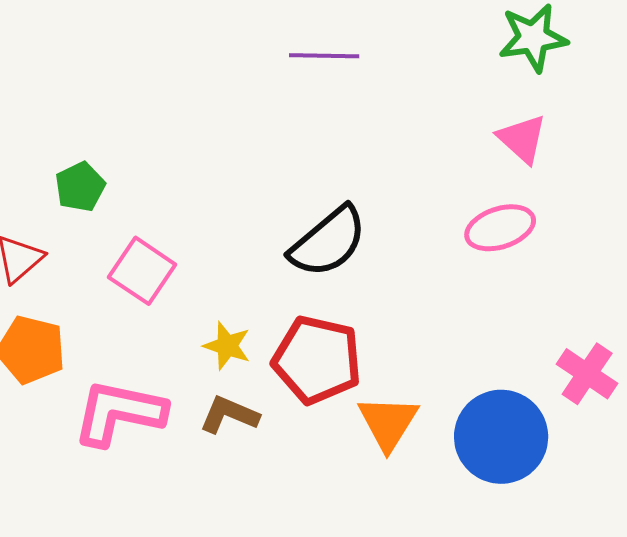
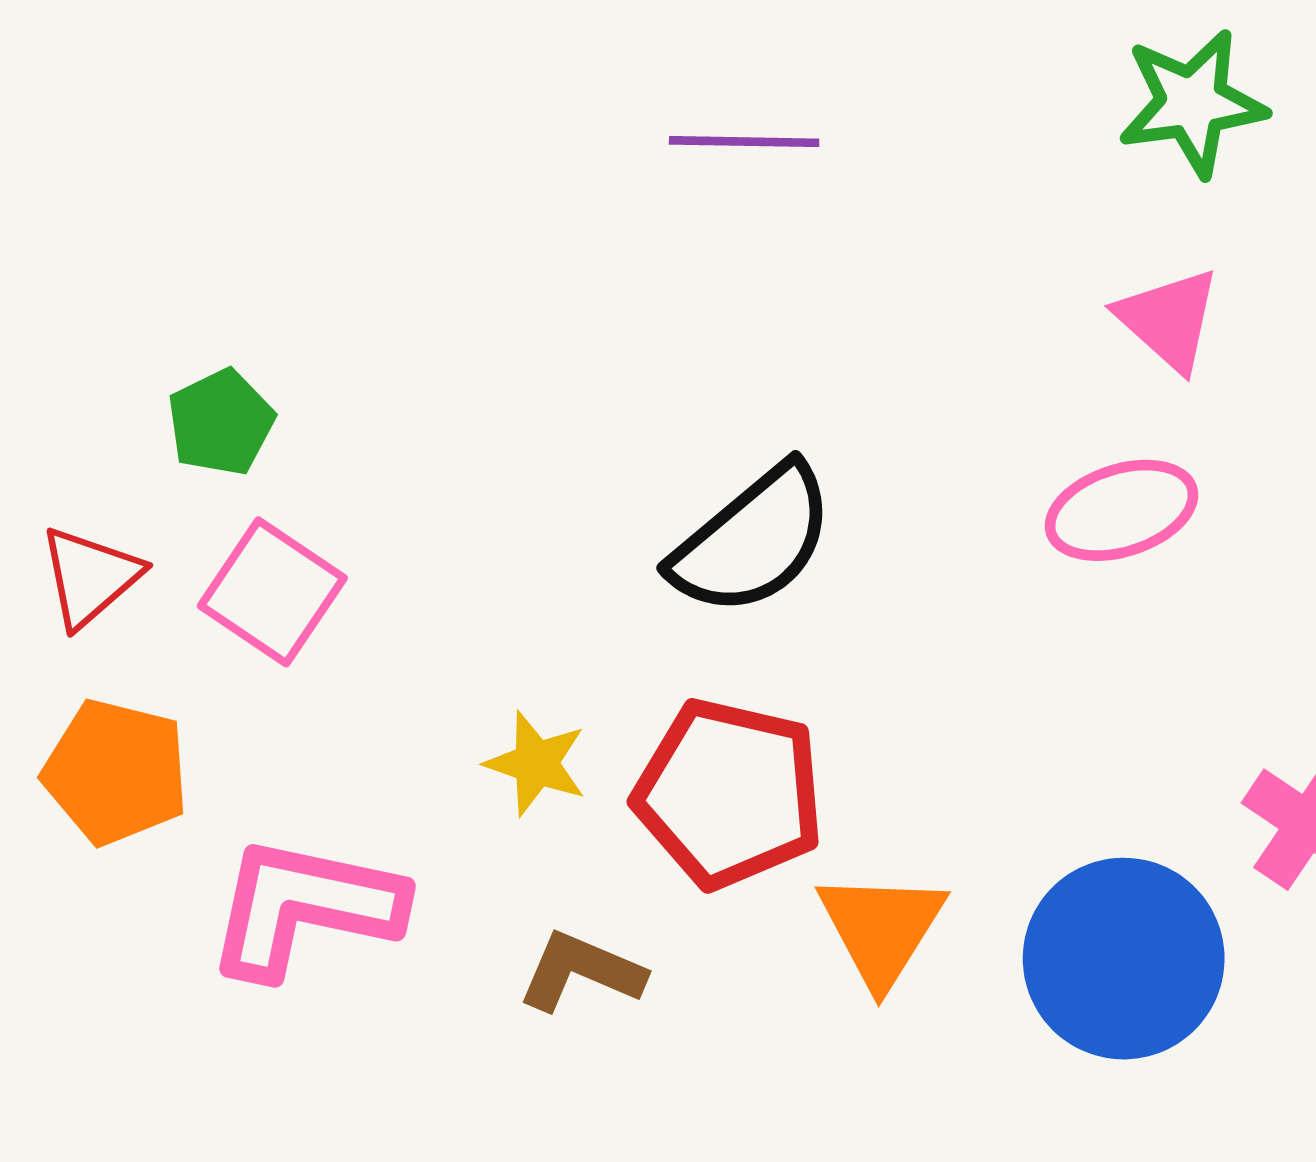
pink square: (142, 271) -> (272, 592), moved
brown L-shape: (229, 415) -> (581, 971), moved

